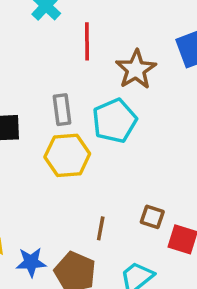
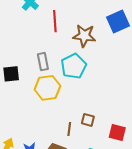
brown star: (136, 69) -> (84, 36), turned -30
brown square: (152, 217) -> (88, 120), moved

